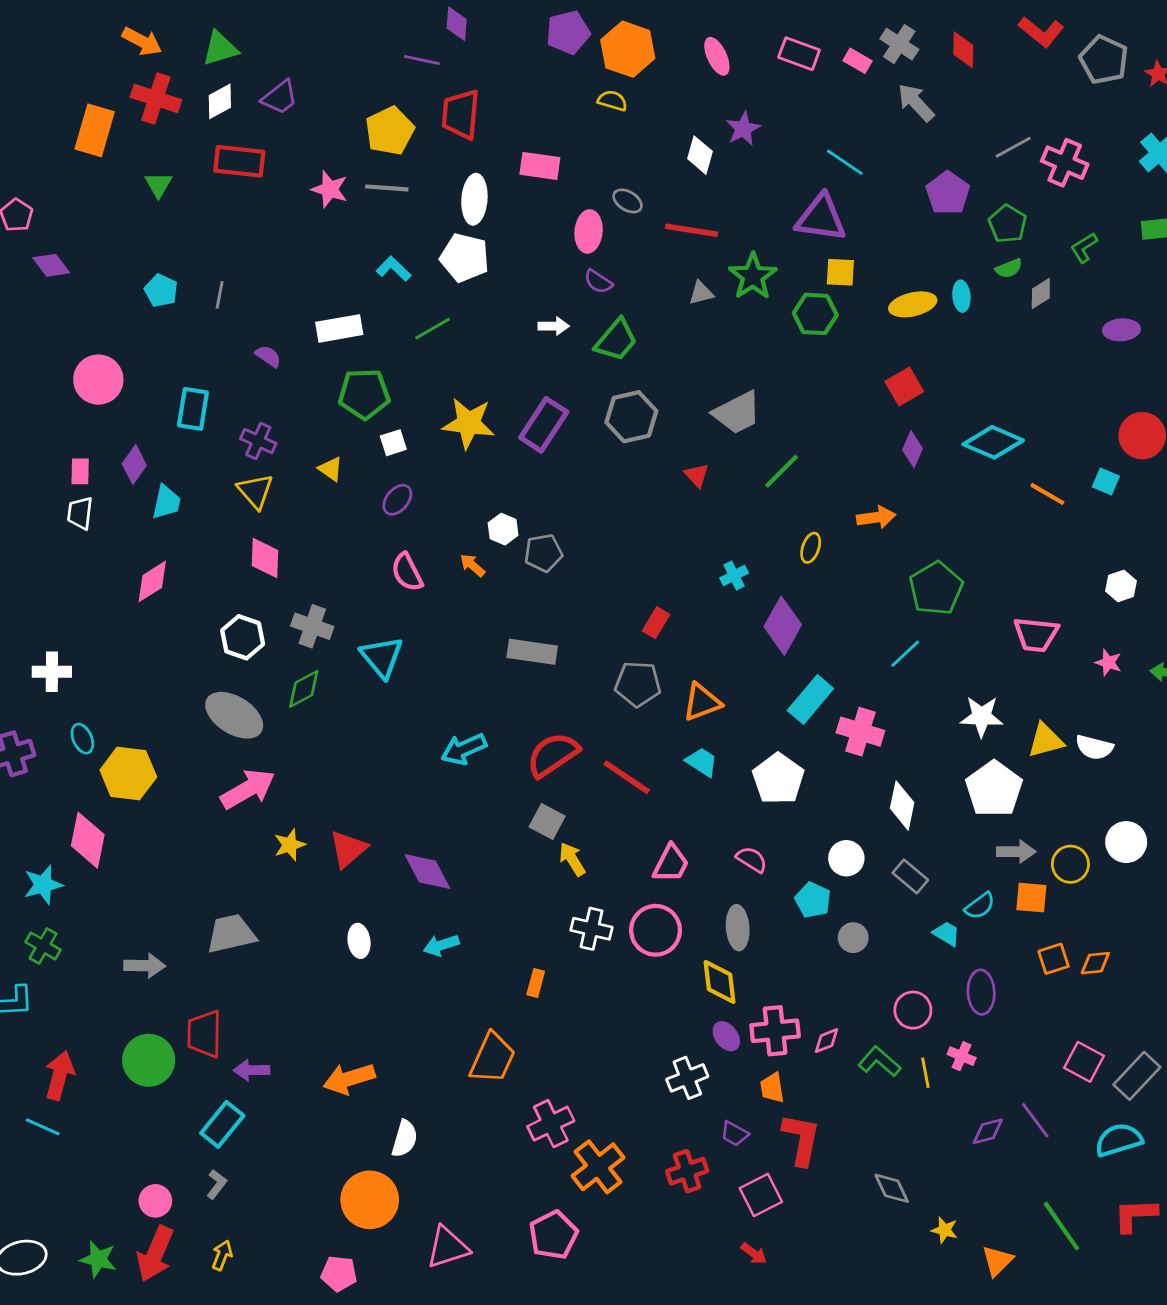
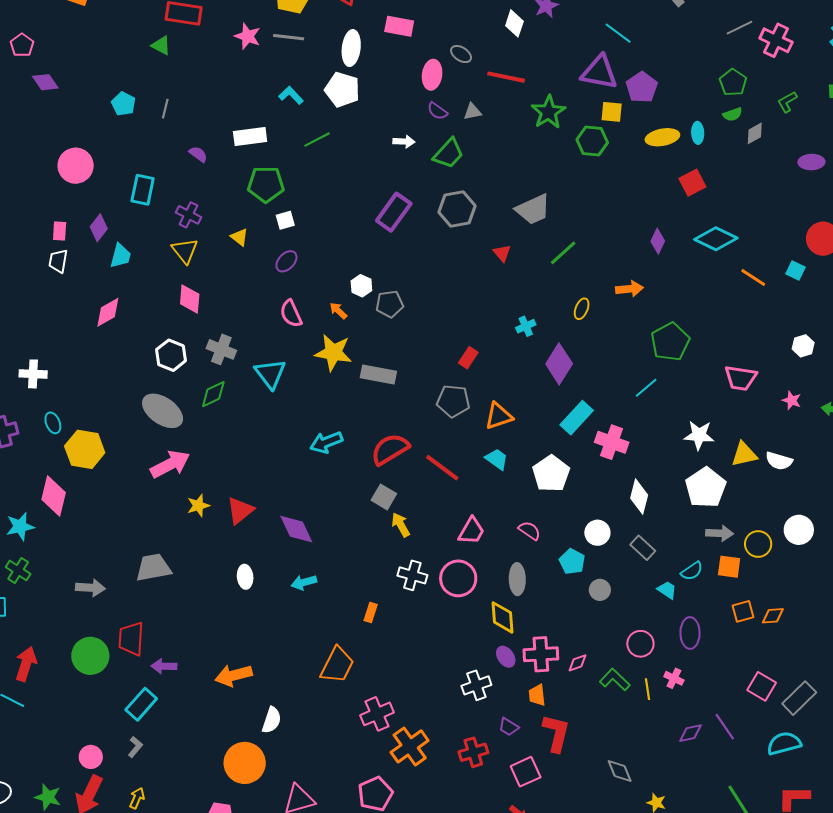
green triangle: (159, 185) -> (161, 45), moved, turned -35
purple pentagon: (948, 193) -> (642, 87), moved
gray triangle: (701, 293) -> (472, 112), moved
red square: (904, 386) -> (692, 183), moved
yellow star: (468, 423) -> (333, 353), moved

